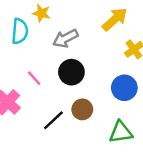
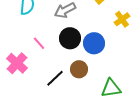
blue circle: (124, 88) -> (94, 43), moved

